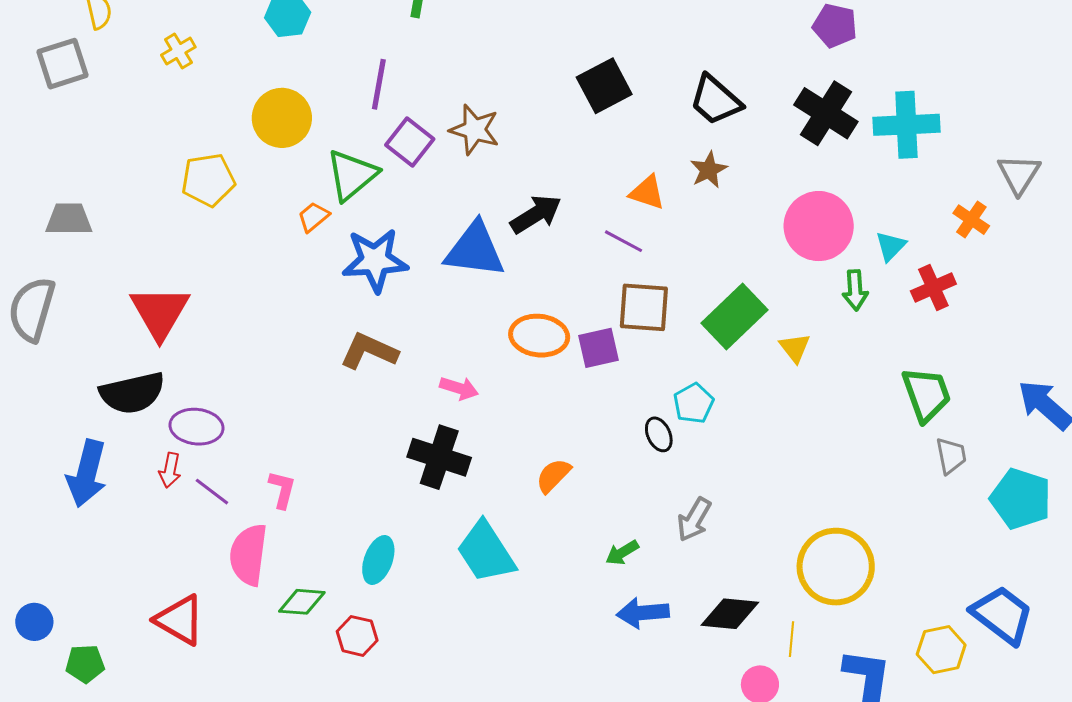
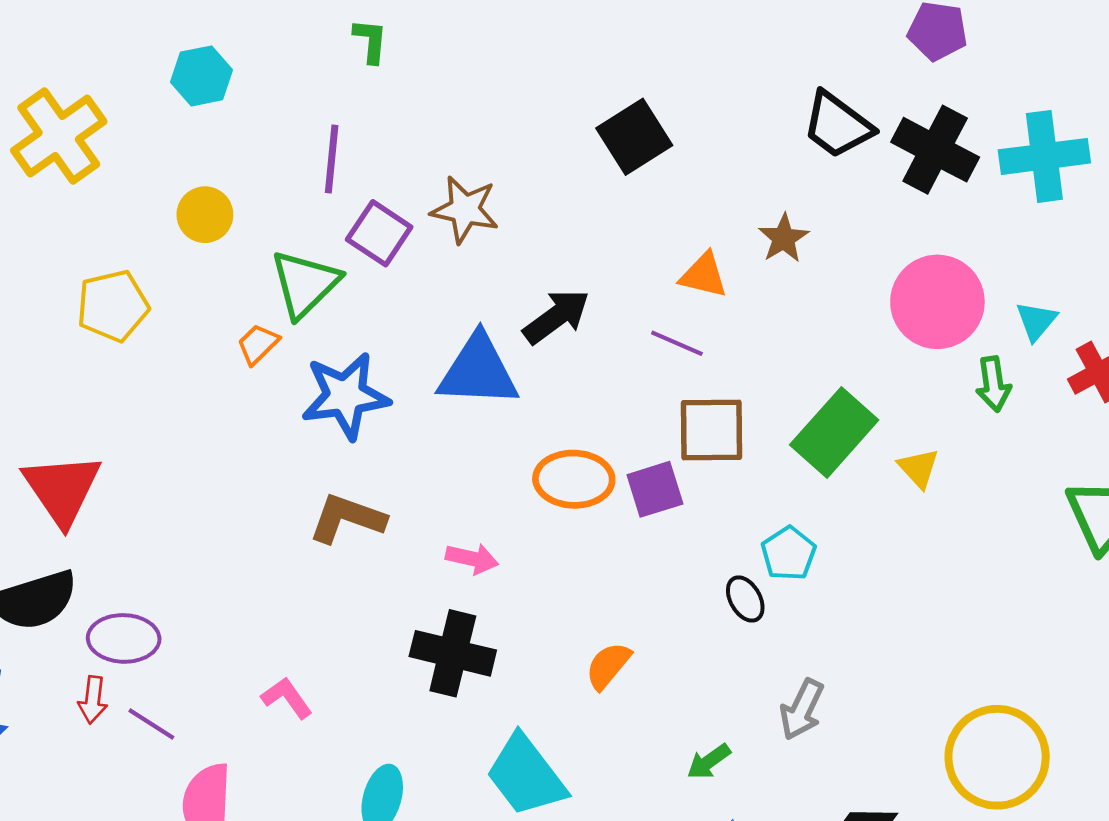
yellow cross: (178, 51) -> (59, 136), size x2.0
black trapezoid: (716, 100) -> (837, 125), moved
yellow circle: (282, 118) -> (205, 215), size x0.7
pink L-shape: (282, 489) -> (287, 698), moved, turned -45

